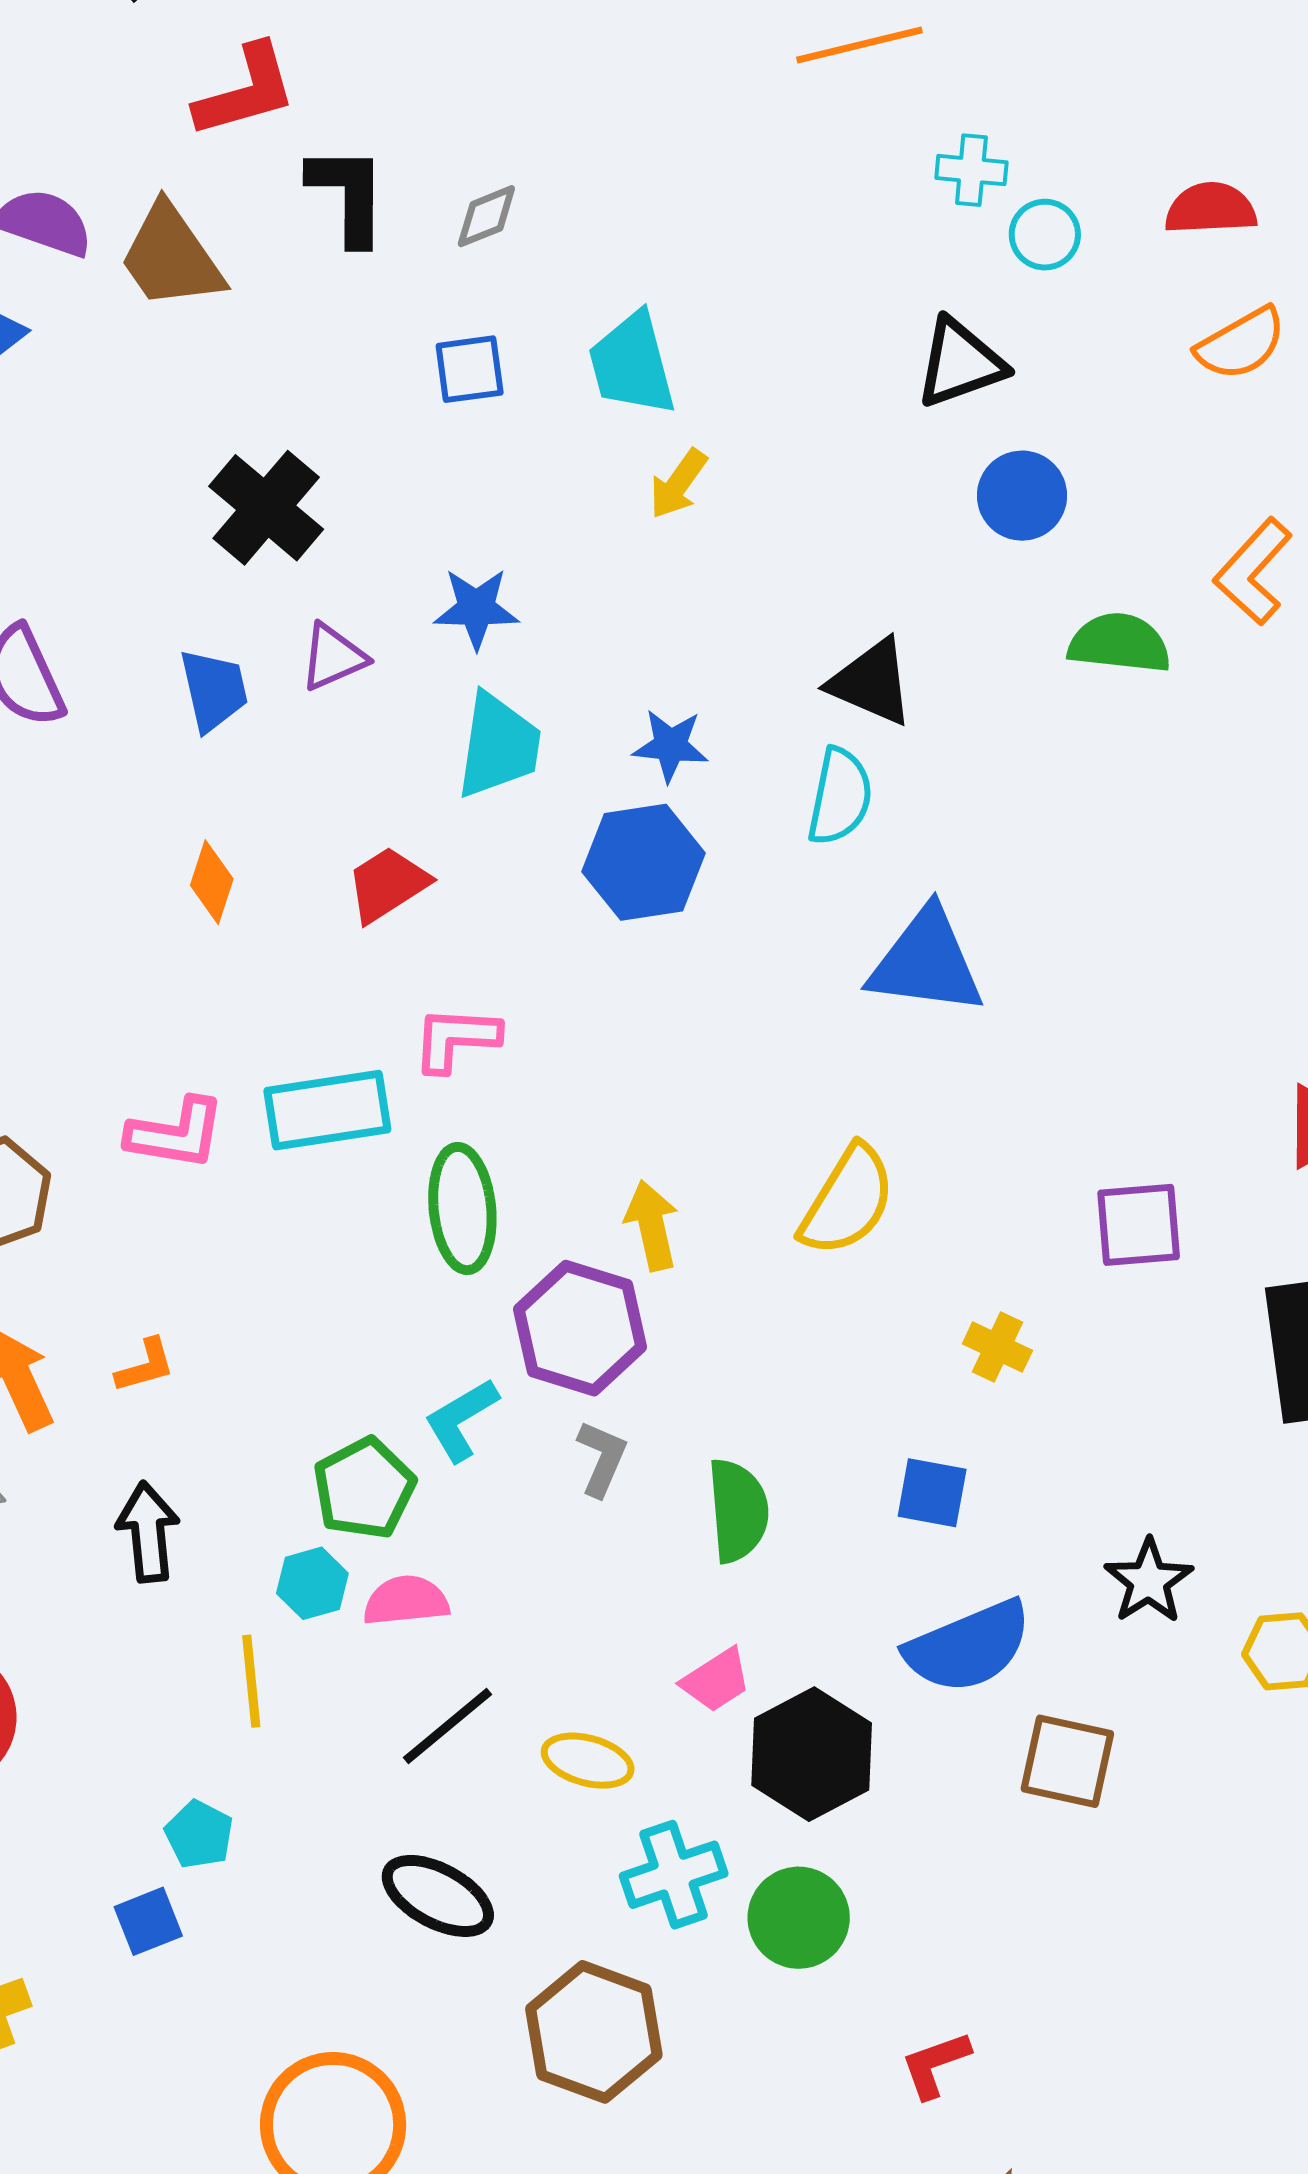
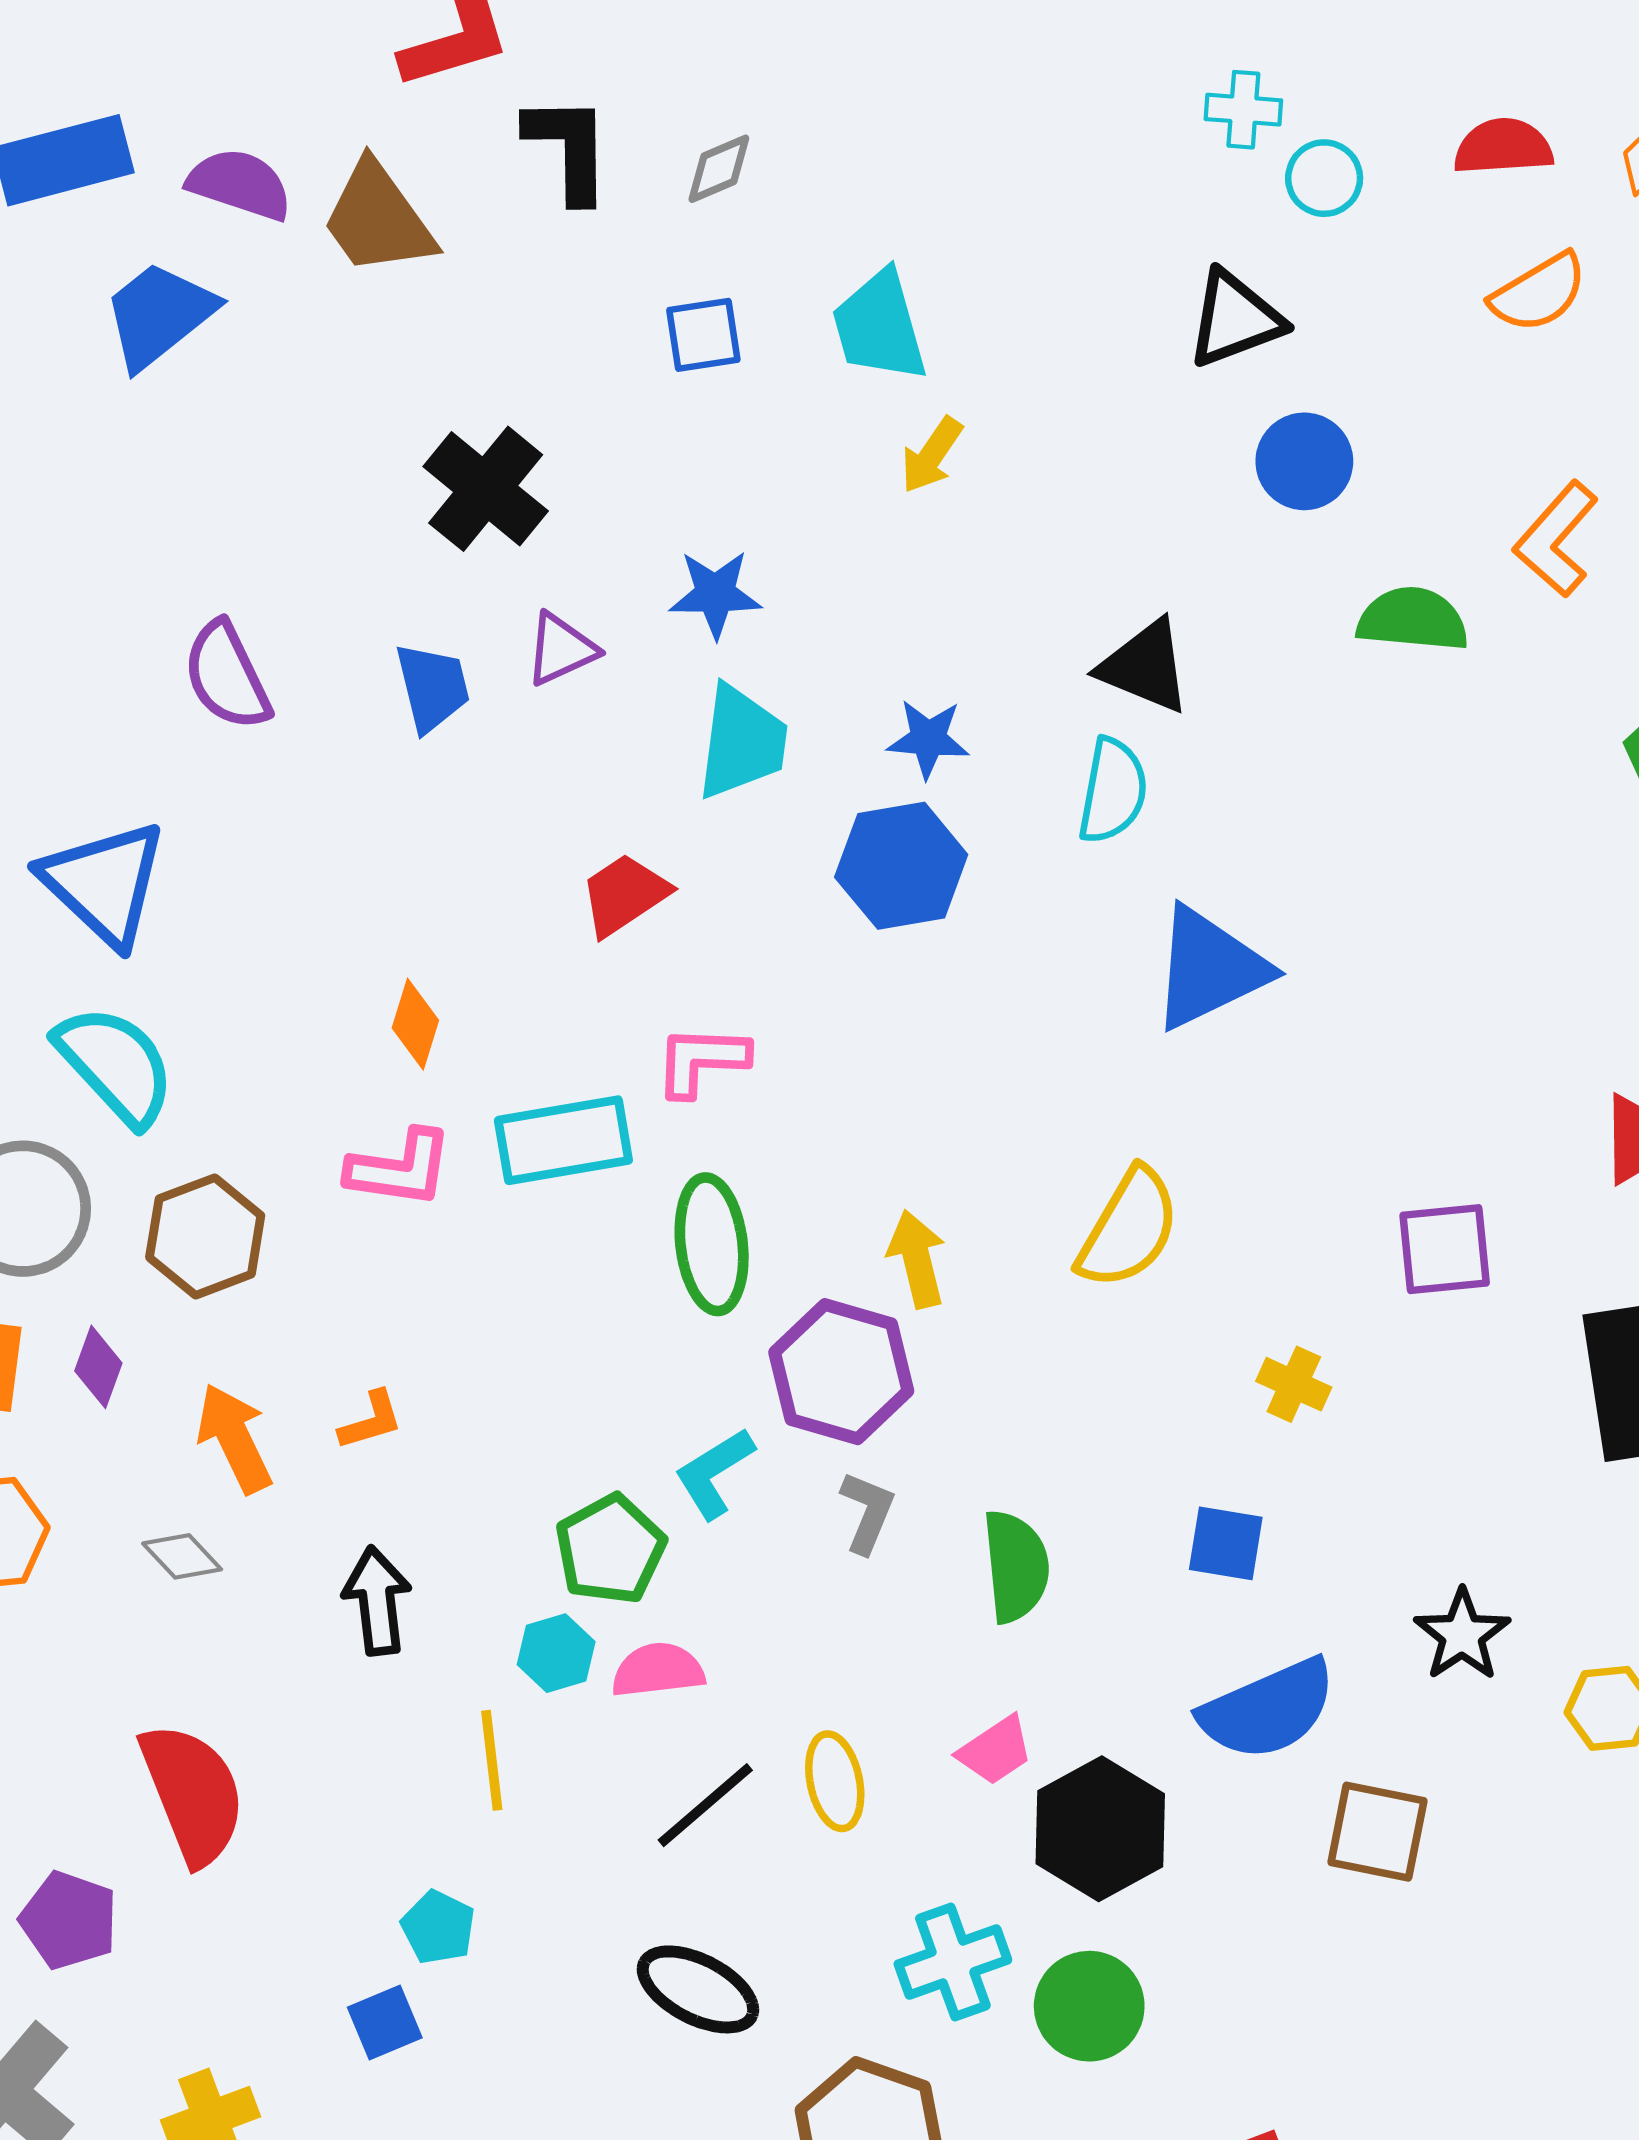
orange diamond: (212, 882) -> (415, 1024), moved
blue triangle: (926, 962) -> (1209, 968), turned -32
yellow ellipse: (588, 1761) -> (835, 1781), moved, turned 64

